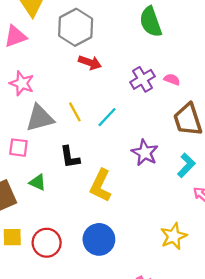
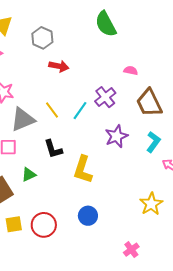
gray hexagon: (76, 27) -> (42, 38), size x0.7
purple cross: (143, 79) -> (105, 97), moved
purple star: (145, 153) -> (116, 136), turned 30
green triangle: (38, 182) -> (29, 175), turned -42
blue circle: (99, 239) -> (88, 216), size x0.7

